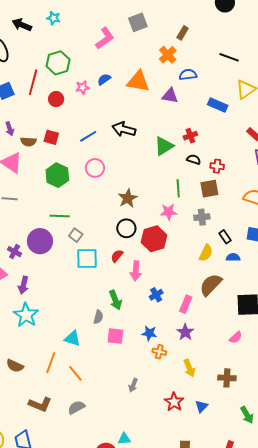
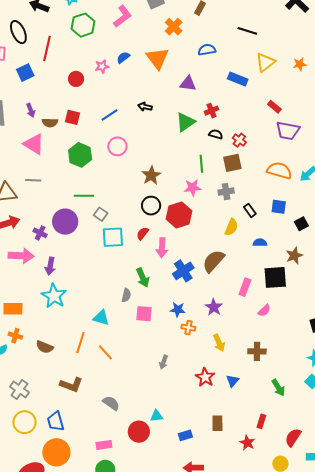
orange cross: (168, 55) -> (174, 27), moved
green hexagon: (58, 63) -> (83, 25), moved
orange triangle: (138, 81) -> (157, 58), turned 45
red line: (33, 82) -> (47, 48), moved
purple triangle: (170, 96) -> (188, 84), moved
black arrow: (124, 129) -> (145, 107), size x0.6
red cross: (217, 166) -> (239, 140), turned 32
blue semicircle: (233, 257) -> (260, 243), moved
brown semicircle: (211, 285) -> (213, 261), moved
blue cross: (156, 295) -> (183, 271), size x1.5
pink rectangle: (186, 304) -> (245, 287), moved
gray semicircle: (76, 407) -> (111, 403), moved, turned 66

